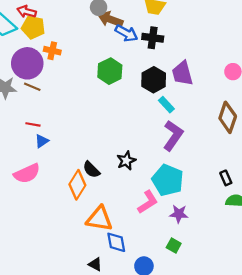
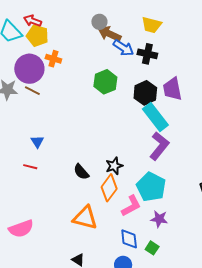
cyan rectangle: (166, 105) -> (155, 117), size x1.8
red line: (33, 124) -> (30, 167), moved
blue triangle: (42, 141) -> (37, 142), turned -32
pink semicircle: (27, 173) -> (21, 229), moved
orange diamond: (77, 185) -> (109, 188), moved
blue diamond: (116, 242) -> (129, 239), moved

